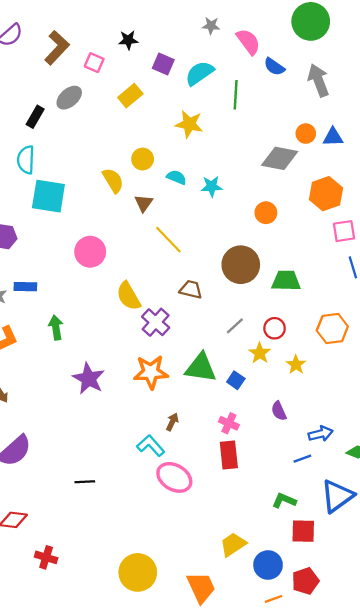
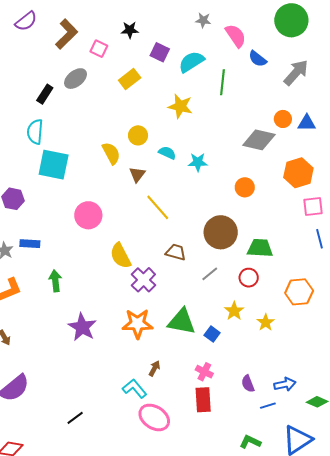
gray arrow: (318, 80) -> (296, 73), turned 60
gray line: (235, 326) -> (210, 274), moved
red circle: (275, 328) -> (249, 278), moved
purple semicircle: (279, 411) -> (248, 384), moved
black line: (85, 482) -> (75, 418), turned -36

